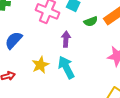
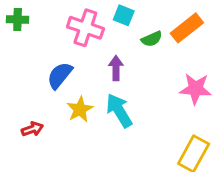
blue semicircle: (14, 40) -> (60, 75), moved

